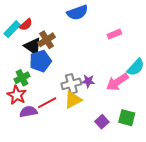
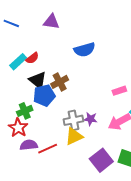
pink rectangle: (114, 34) -> (119, 91), moved
brown cross: (47, 40) -> (60, 82), moved
red line: (47, 103) -> (48, 149), moved
purple square: (102, 122) -> (101, 160), size x1.6

